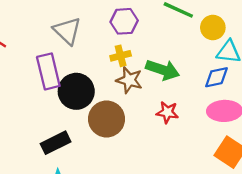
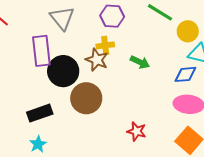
green arrow: (163, 70) -> (140, 62), size x0.7
brown star: (129, 80) -> (97, 60), moved
red star: (167, 112) -> (137, 131), moved

